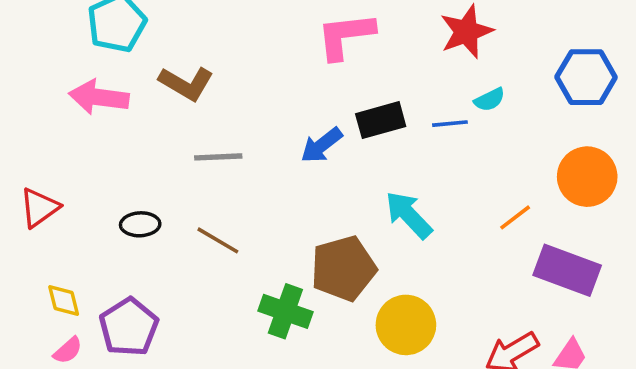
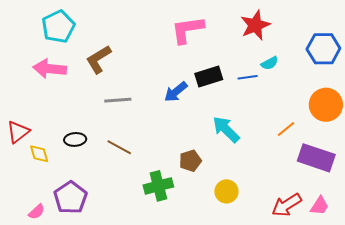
brown L-shape: (186, 83) -> (99, 59), turned 120
brown pentagon: (343, 268) -> (190, 161), size x0.6
yellow diamond: (64, 301) -> (39, 154), moved
green cross: (285, 311) -> (158, 186), turned -32
yellow circle: (406, 325) -> (226, 191), size x0.7

